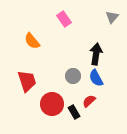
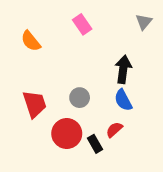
orange semicircle: (32, 41) -> (31, 41), moved
gray circle: (73, 76) -> (80, 98), moved

